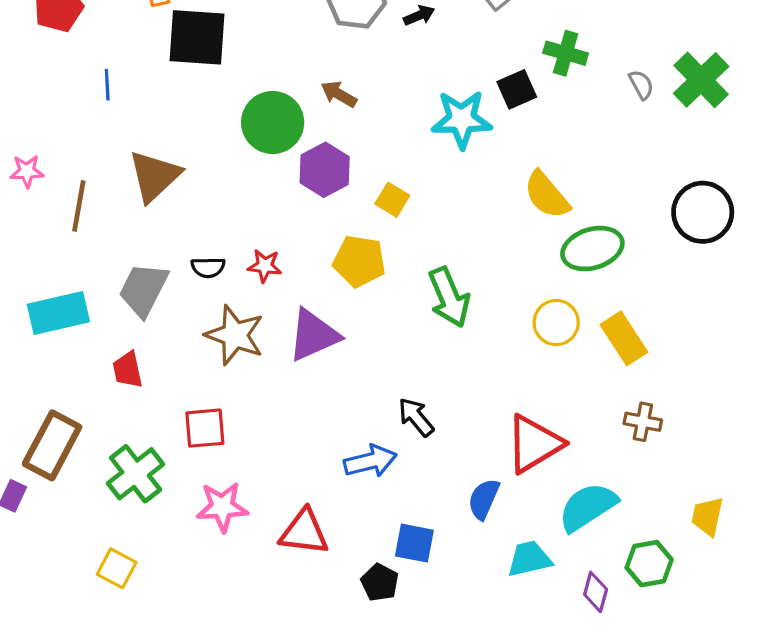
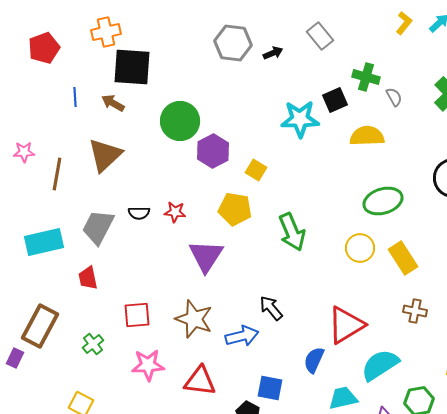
gray semicircle: (641, 85) -> (394, 97), moved
brown arrow: (339, 94) -> (113, 103), moved
yellow semicircle: (547, 195) -> (367, 136), moved, turned 128
brown star: (235, 335) -> (194, 319), moved
purple triangle: (314, 335) -> (206, 256), turned -33
green cross: (136, 474) -> (93, 344), size x0.6

